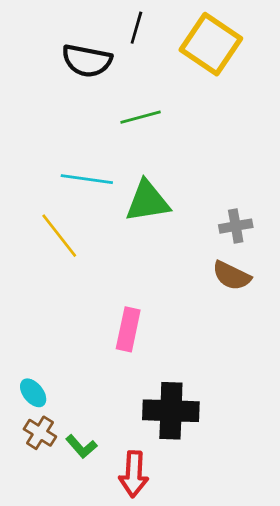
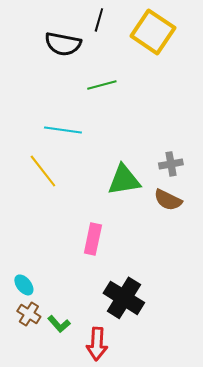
green triangle: (147, 201) -> (124, 180), moved
black cross: (171, 411) -> (124, 298), turned 30

